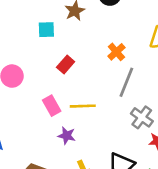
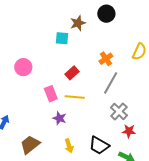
cyan square: (46, 30) -> (62, 38), moved
red rectangle: (66, 65) -> (72, 73), moved

